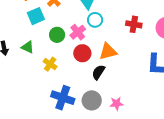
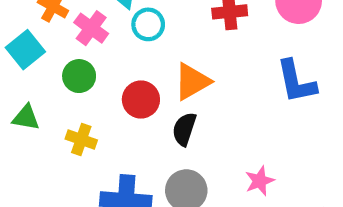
pink cross: (78, 32) -> (91, 28), moved
pink star: (116, 104) -> (260, 181), moved

